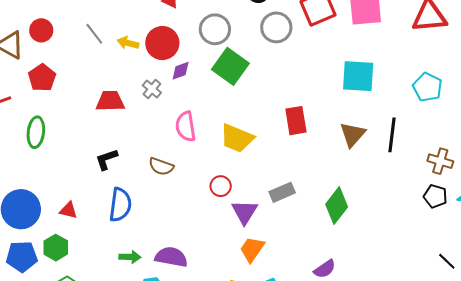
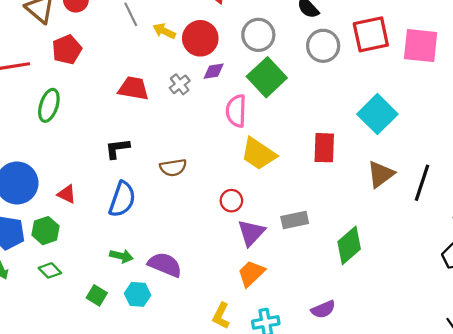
cyan square: (358, 76) -> (377, 114), moved, turned 30
pink semicircle: (186, 127) -> (236, 111), moved
brown semicircle: (161, 166) -> (173, 168), turned -40

